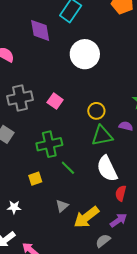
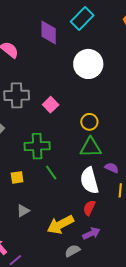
purple semicircle: (126, 126) -> (112, 168), moved
red semicircle: (121, 193) -> (89, 208), moved
gray triangle: (62, 206) -> (23, 211), moved

